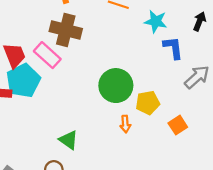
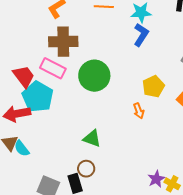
blue L-shape: (173, 48) -> (141, 35), moved, turned 55
green circle: (116, 86) -> (94, 76), moved

